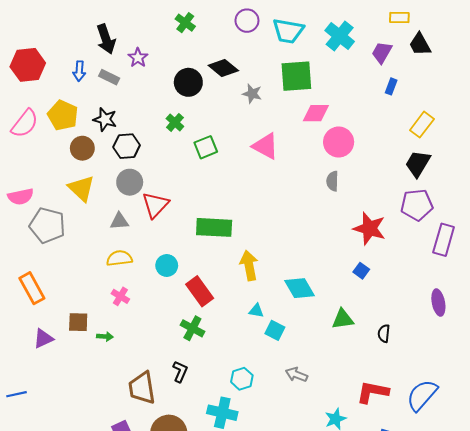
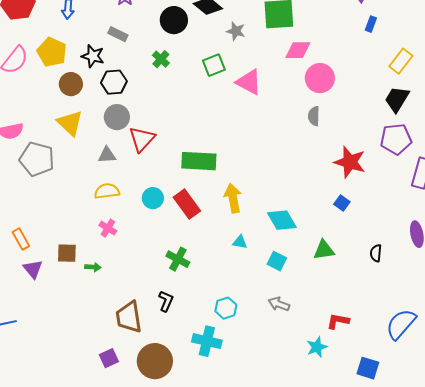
gray rectangle: (109, 77) -> (118, 34), moved
green square: (206, 147) -> (214, 65), moved
orange rectangle: (32, 288) -> (21, 239), moved, size x0.7
red rectangle: (200, 291) -> (187, 204), moved
cyan square: (275, 330) -> (277, 261), moved
black semicircle: (384, 333) -> (376, 253), moved
purple triangle: (43, 339) -> (33, 269), turned -45
red L-shape: (373, 392) -> (338, 321), moved, size x0.7

